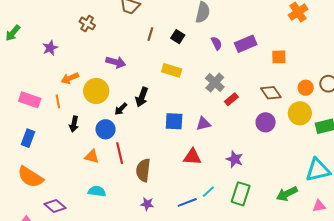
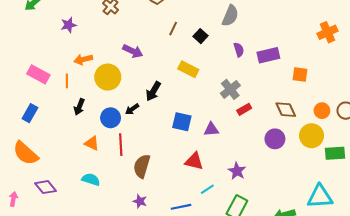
black arrow: (121, 109) -> (132, 109), moved
cyan line: (208, 192) -> (207, 189), moved

